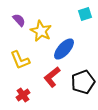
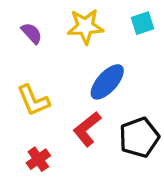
yellow star: (41, 31) -> (85, 26), moved, turned -30

